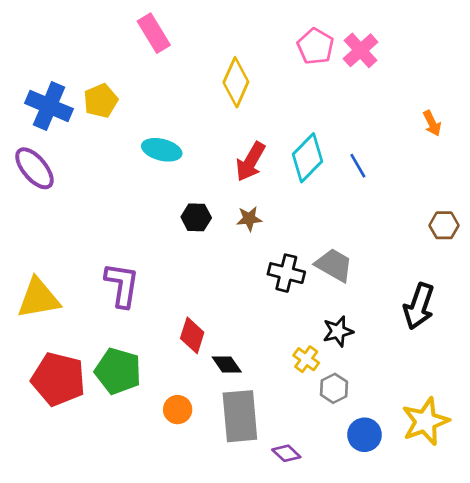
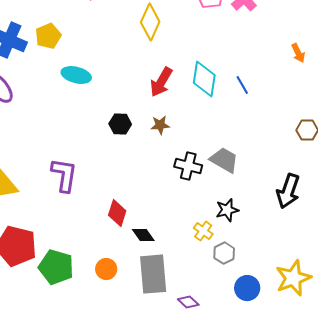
cyan ellipse: (162, 150) -> (76, 75), moved
cyan diamond: (307, 158) -> (204, 79), turned -36
green pentagon: (118, 371) -> (56, 267), moved

